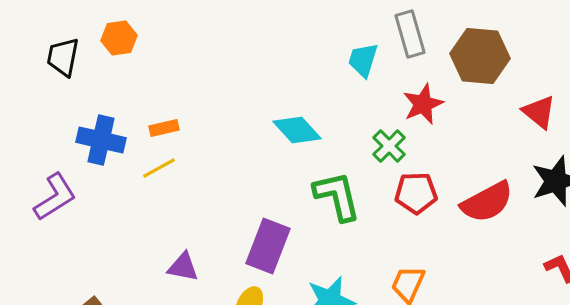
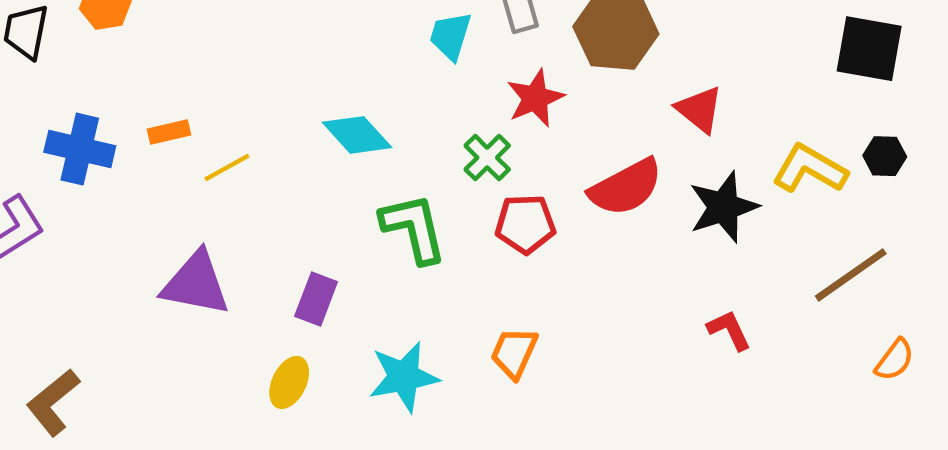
yellow line: (159, 168) -> (227, 167), moved
red semicircle: (487, 202) -> (626, 187), moved
purple rectangle: (268, 246) -> (316, 299), size x0.7
purple triangle: (183, 267) -> (196, 283), moved, size x1.6

